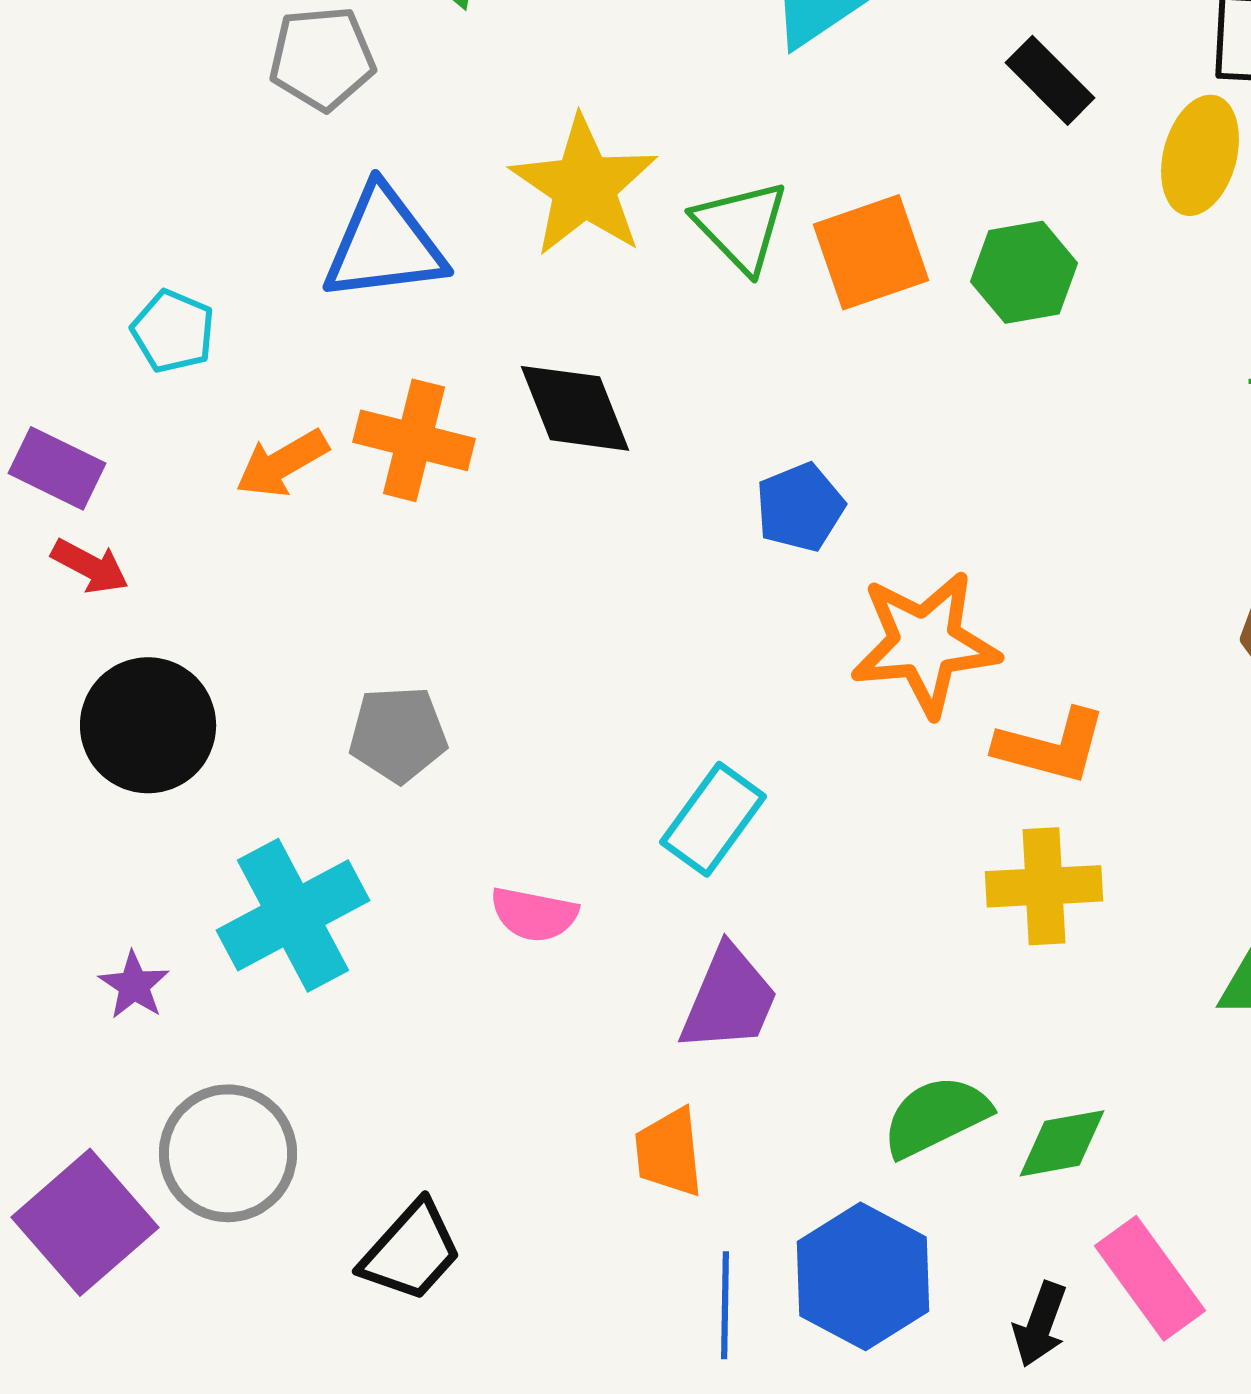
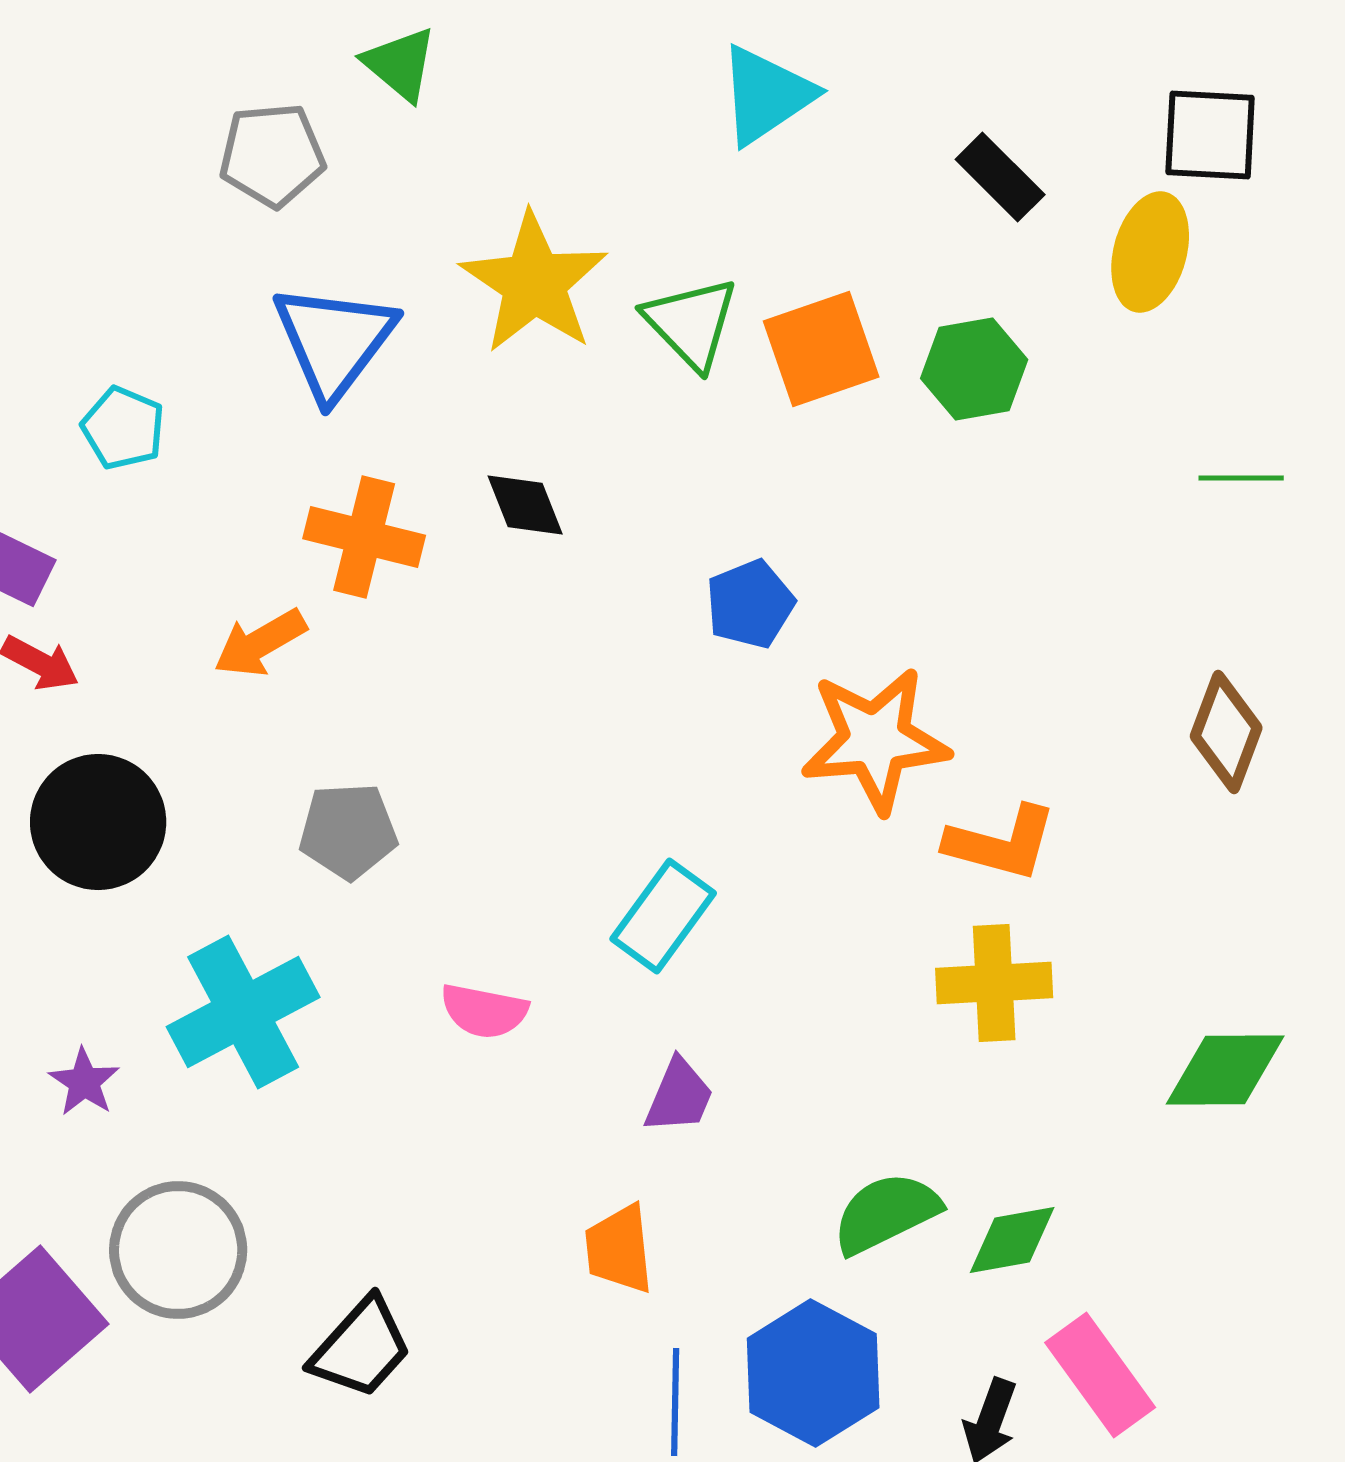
blue triangle: (384, 244) -> (334, 341), turned -46
black diamond: (575, 408) -> (525, 505), size x0.7
orange arrow: (282, 463) -> (260, 643), moved
purple trapezoid: (729, 999) -> (679, 1096), size x0.7

